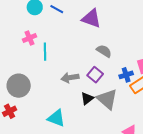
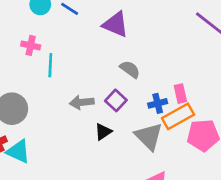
pink cross: (30, 38) -> (31, 45), turned 32
gray triangle: (107, 99) -> (149, 136), moved
cyan triangle: (56, 118) -> (18, 151), moved

